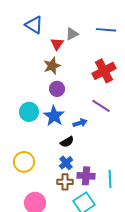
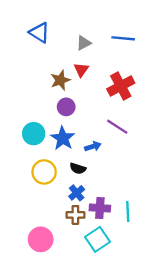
red triangle: (57, 44) -> (81, 70), moved
black semicircle: (67, 142) -> (78, 168), turned 48
yellow circle: (24, 162) -> (44, 172), moved

